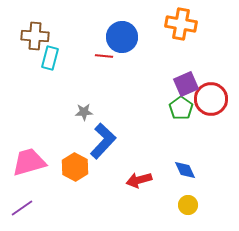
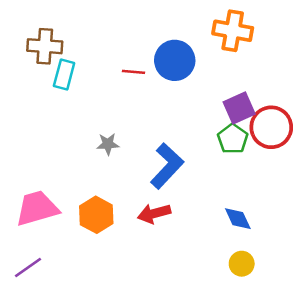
blue circle: (122, 37) -> (175, 60), moved
blue L-shape: (103, 141) -> (167, 166), moved
red arrow: (139, 180) -> (154, 213), moved

